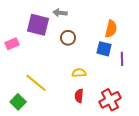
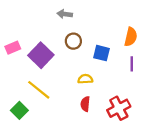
purple square: (38, 25) -> (41, 55), moved, turned 30
orange semicircle: (111, 29) -> (131, 37), moved
blue square: (104, 49) -> (102, 53), moved

